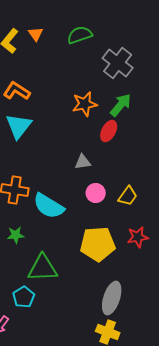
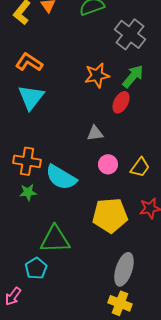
green star: (16, 235) -> (28, 192), moved

